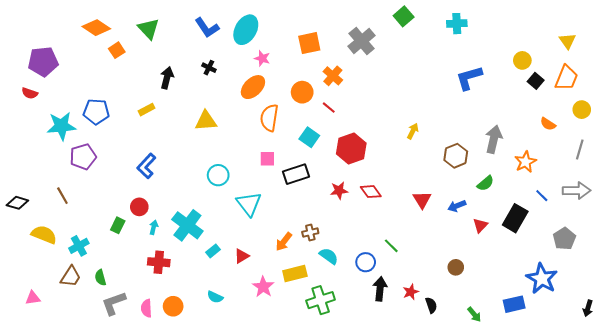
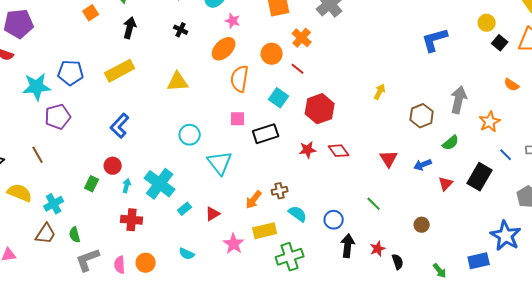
black arrow: (167, 78) -> (130, 28), moved
yellow rectangle: (146, 110) -> (120, 71), size x1.8
green line: (391, 246) -> (374, 204), moved

